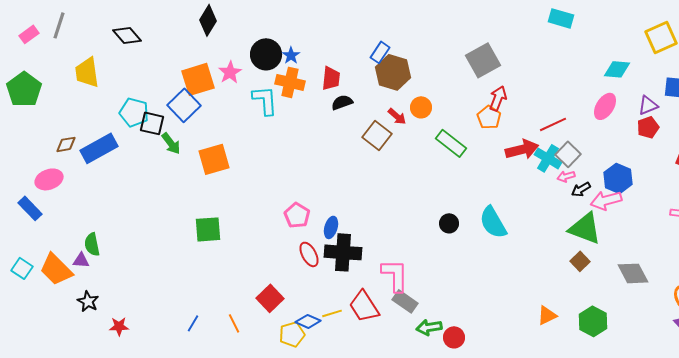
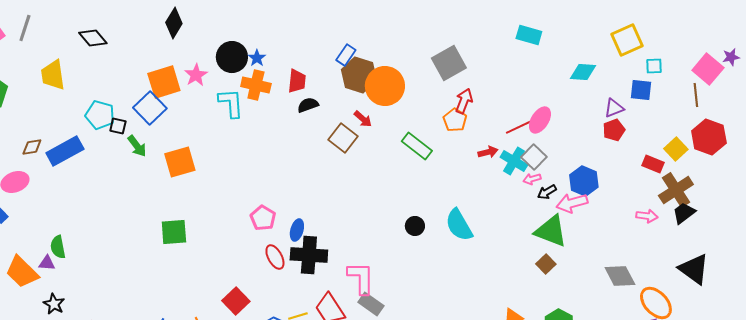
cyan rectangle: (561, 18) -> (529, 35), moved
pink ellipse: (605, 106) -> (540, 120), moved
orange circle: (421, 107) -> (385, 86), moved, size x1.8
black square: (152, 123) -> (118, 126), size x0.7
red arrow: (522, 149) -> (488, 152), size x0.6
gray diamond: (633, 273) -> (620, 276), moved

